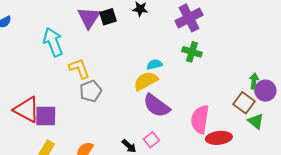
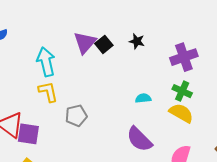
black square: (108, 17) -> (104, 44), turned -30
yellow L-shape: (79, 69) -> (48, 92), moved
yellow semicircle: (146, 81) -> (181, 113), moved, turned 50

